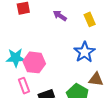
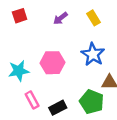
purple arrow: (60, 16) -> (60, 18), turned -64
pink hexagon: (34, 62) -> (52, 63), moved

